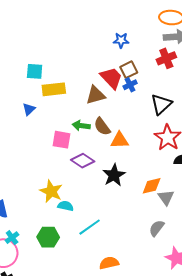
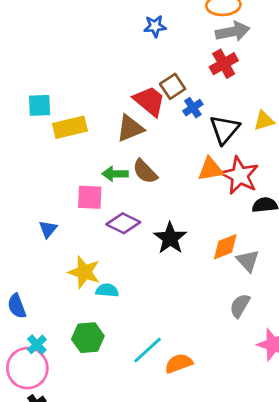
blue star: (121, 40) -> (155, 26), moved
blue cross: (130, 85) -> (193, 108), moved
blue triangle: (29, 109) -> (48, 229), moved
orange triangle: (120, 140) -> (211, 169), moved
cyan line: (90, 227) -> (148, 350), moved

